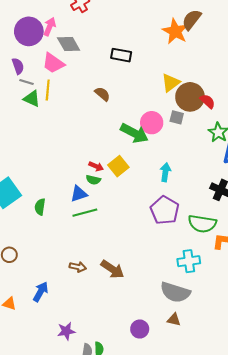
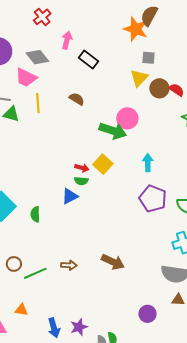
pink arrow: (50, 27) -> (67, 40), moved
black rectangle: (121, 55) -> (89, 60), turned 36
yellow line: (48, 90) -> (38, 103), moved
brown circle: (190, 97) -> (159, 88), size x0.7
gray square: (177, 117) -> (148, 58), moved
green line: (85, 213) -> (35, 273), moved
brown arrow: (78, 267) -> (69, 265), moved
blue arrow: (41, 292) -> (54, 328), moved, turned 144

